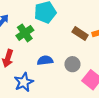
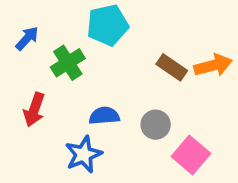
blue star: (24, 82) -> (83, 154), moved

